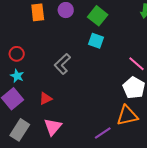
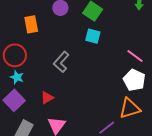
orange rectangle: (38, 12) -> (31, 24), moved
red circle: (17, 54) -> (15, 55), size x1.5

